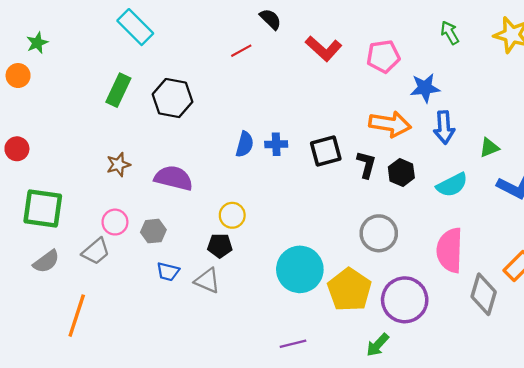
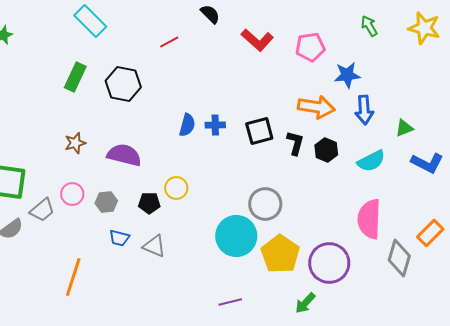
red line: (241, 51) -> (169, 42), moved
gray circle: (379, 233) -> (265, 204), moved
black pentagon: (220, 246) -> (149, 203), moved
gray trapezoid: (96, 251) -> (42, 210), moved
orange line: (77, 316) -> (73, 277), moved

